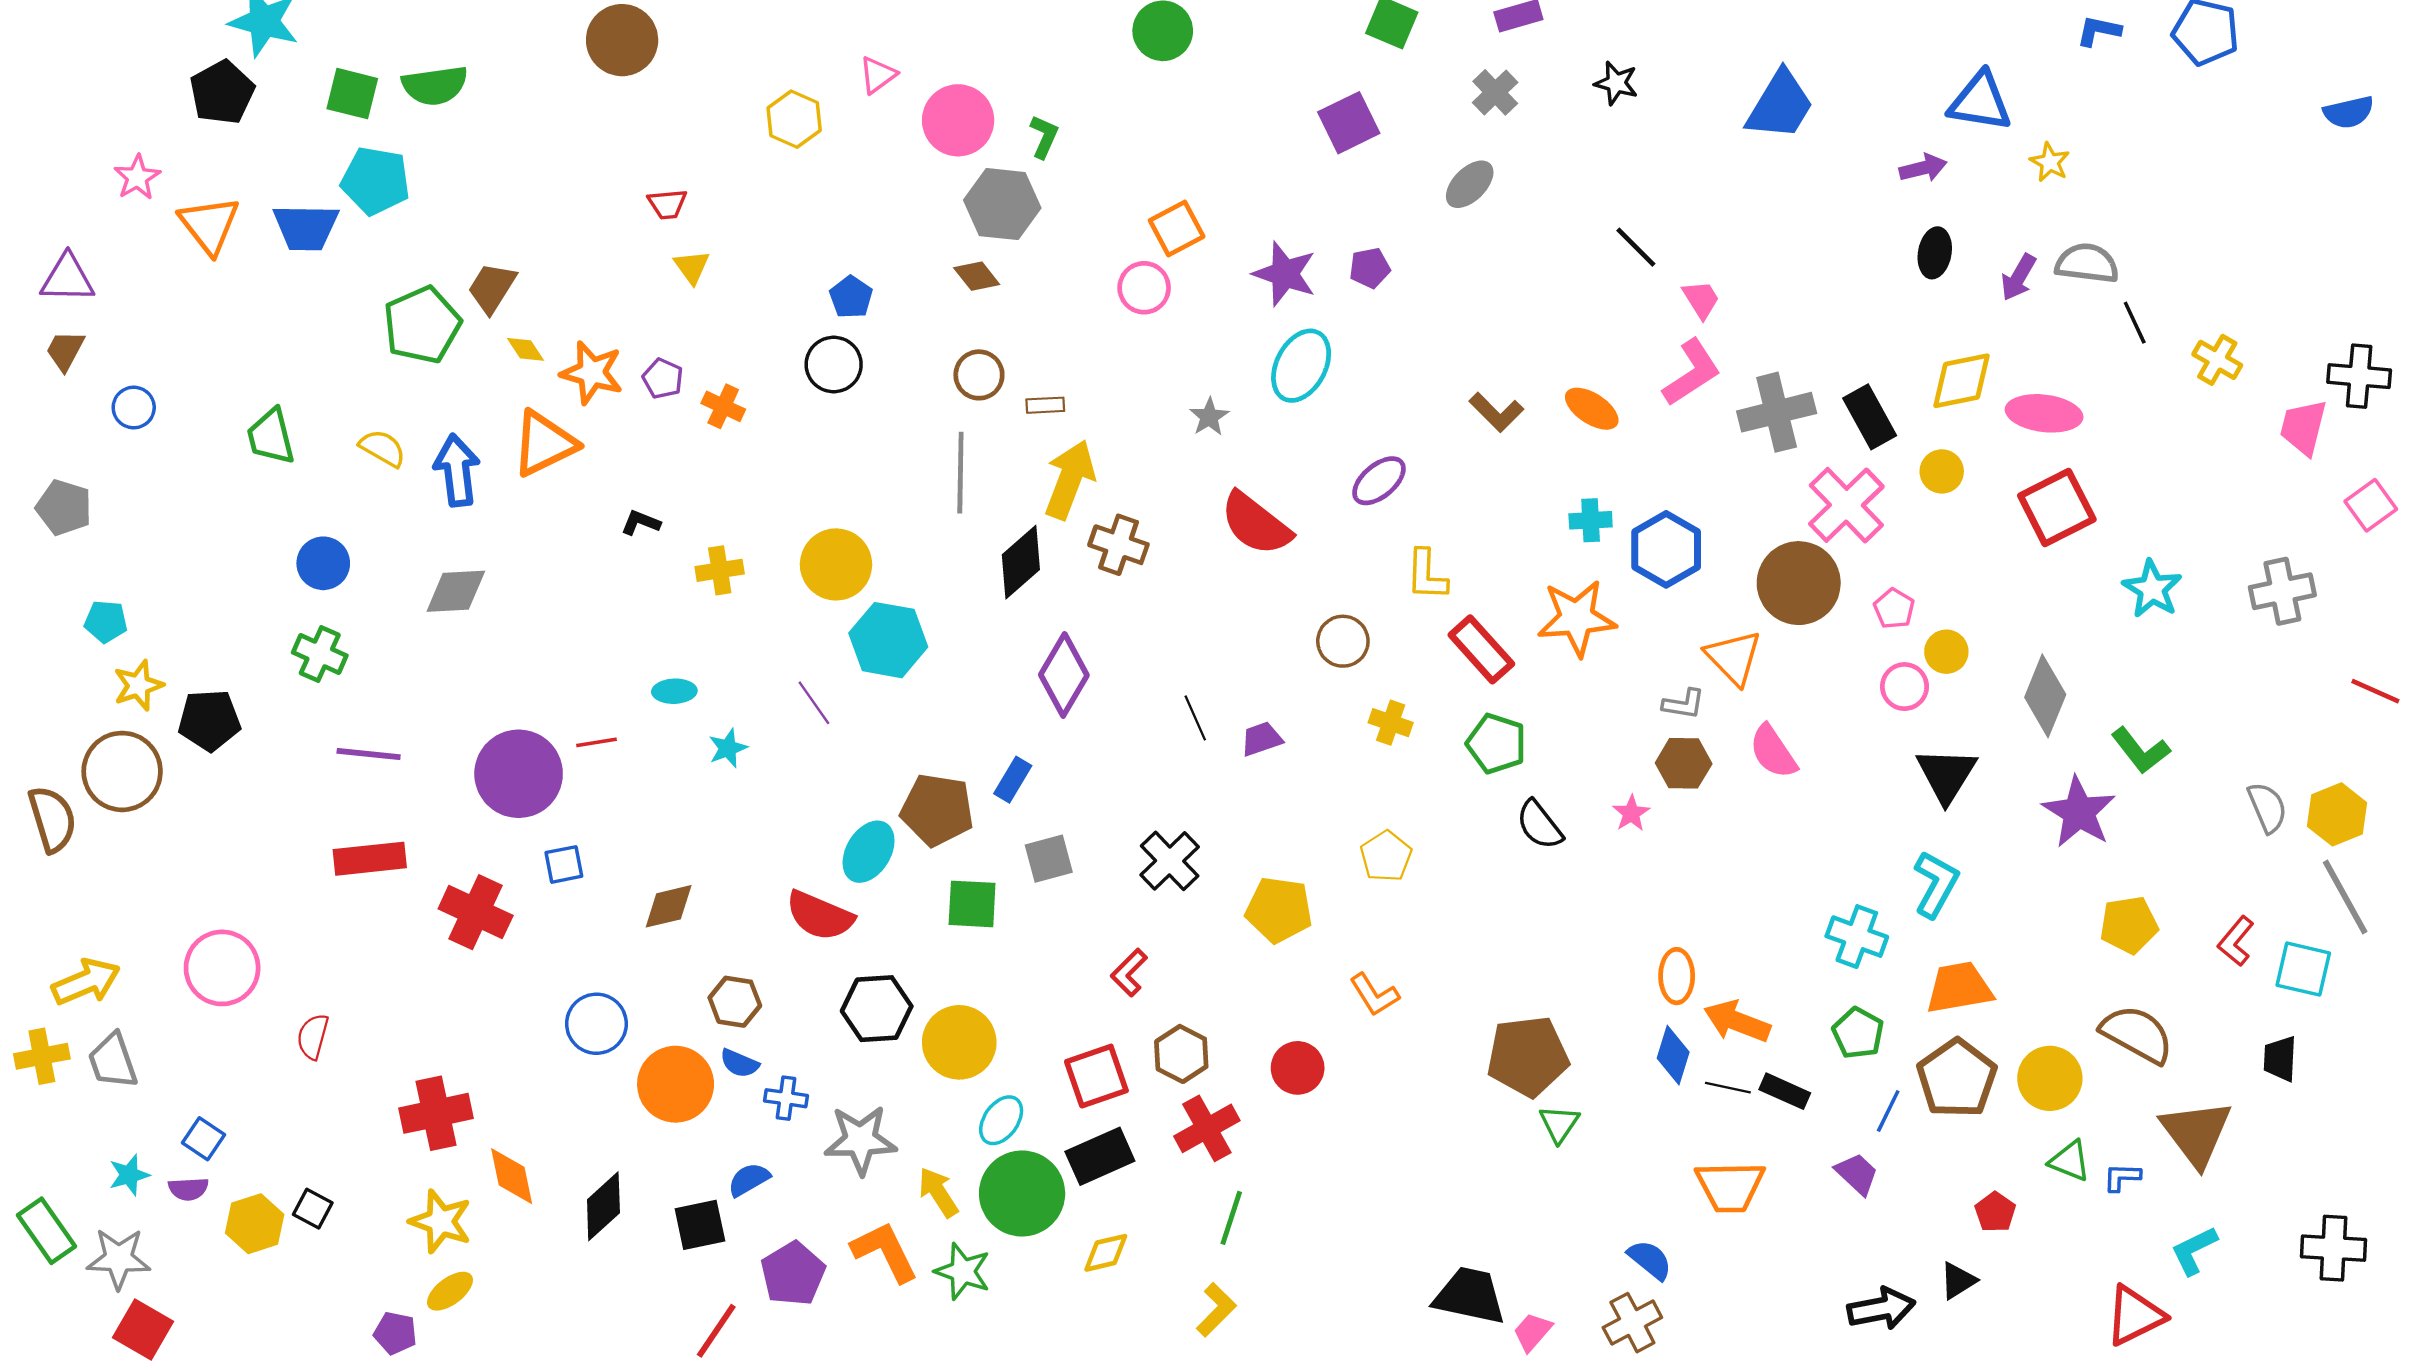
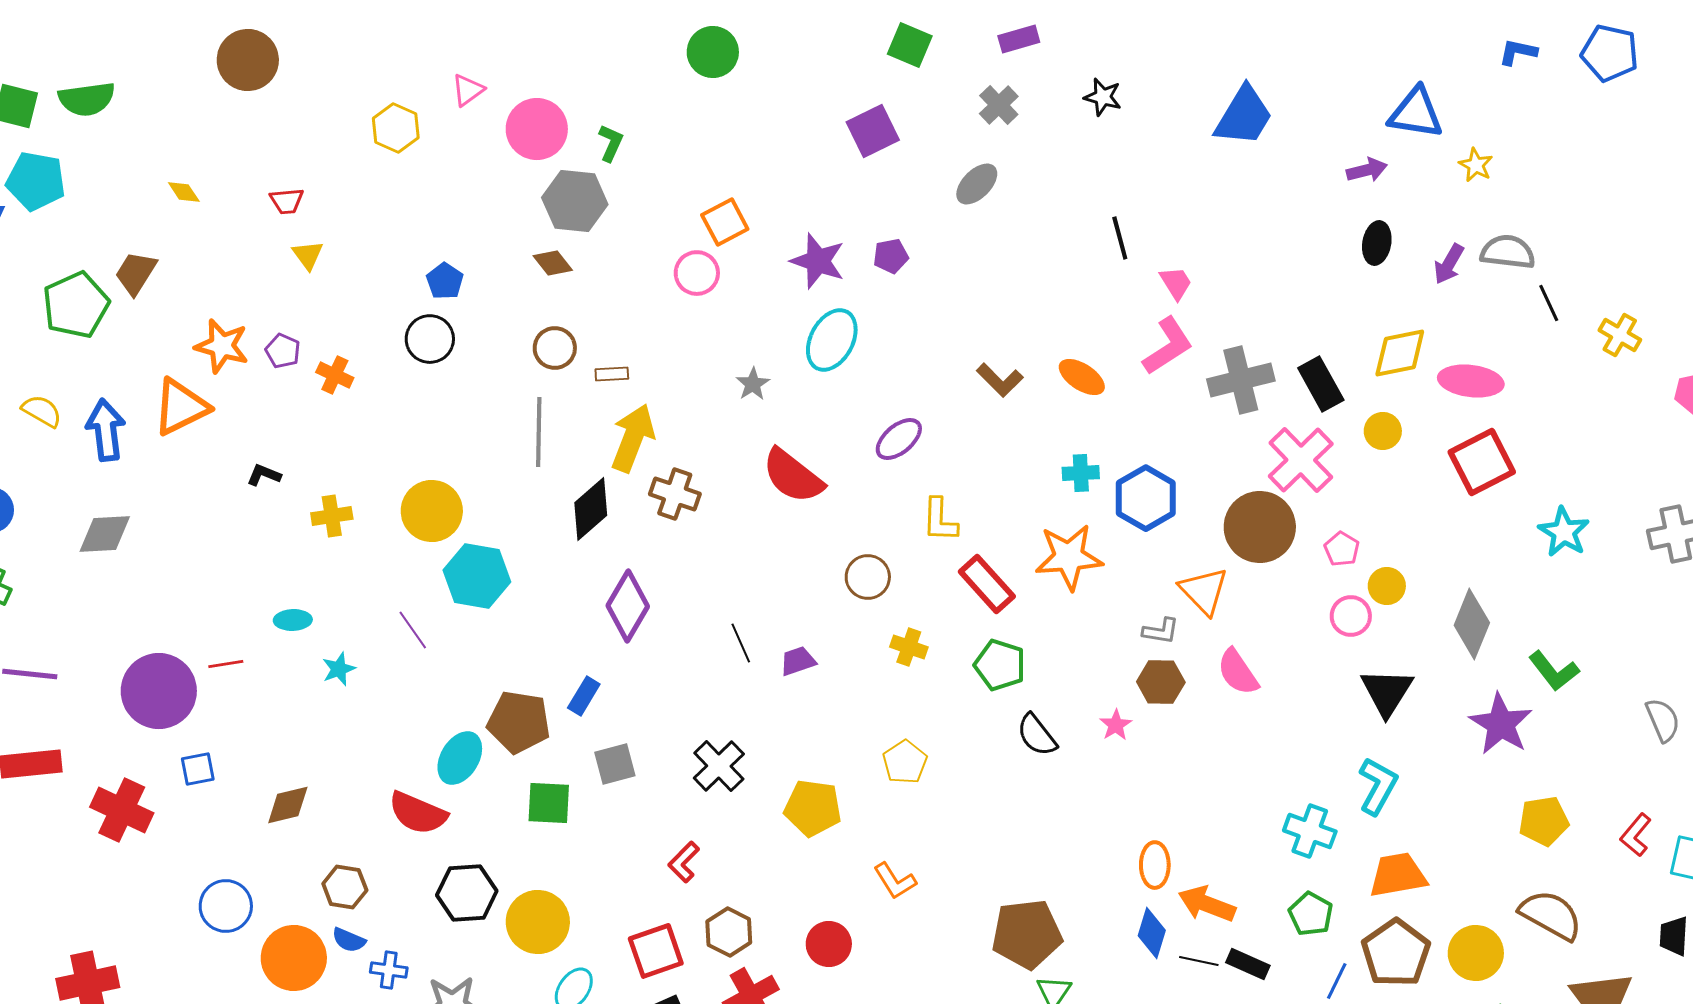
black line: (1636, 247) -> (1120, 238), turned 30
yellow diamond: (526, 349) -> (184, 192), moved

